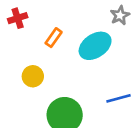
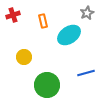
orange rectangle: (54, 38) -> (43, 21), moved, turned -48

